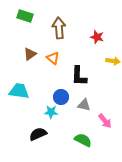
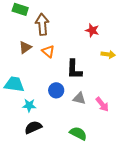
brown arrow: (59, 28) -> (42, 24), moved
cyan star: (51, 112) -> (29, 105), moved
pink arrow: (105, 121) -> (102, 104), moved

